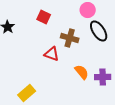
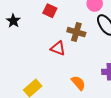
orange semicircle: (82, 72) -> (78, 83), moved

